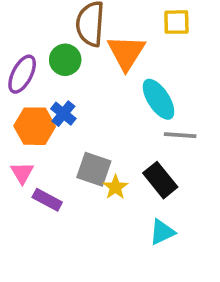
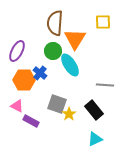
green circle: (65, 60) -> (53, 51), moved
cyan ellipse: (158, 99) -> (70, 65), moved
pink triangle: (22, 173) -> (17, 106), turned -32

